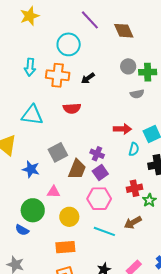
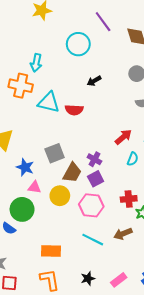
orange cross: (58, 75) -> (21, 86), moved
cyan triangle: (32, 115) -> (49, 102), moved
red arrow: (122, 129) -> (123, 137), turned -48
pink triangle: (54, 192) -> (34, 187), moved
yellow circle: (69, 217) -> (60, 196), moved

